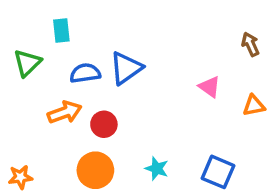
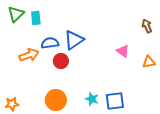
green triangle: (27, 63) -> (16, 14), moved
orange arrow: (65, 112) -> (29, 55), moved
red circle: (104, 124) -> (61, 61), moved
blue square: (218, 172) -> (115, 101), moved, turned -30

